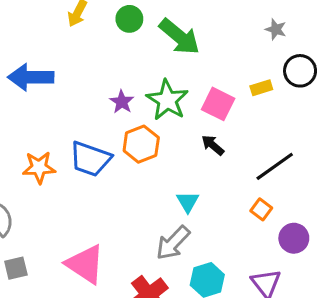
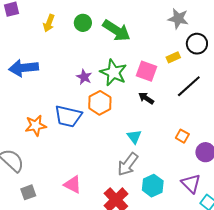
gray star: (276, 29) -> (178, 19), size x1.5
black line: (275, 166) -> (189, 86), moved
pink triangle: (85, 264) -> (73, 185), size x0.7

